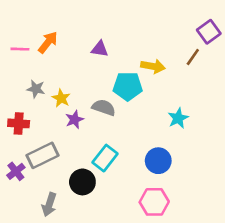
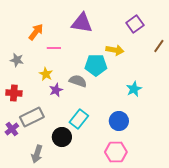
purple square: (209, 32) -> (135, 24), moved
pink line: (20, 49) -> (54, 48), moved
purple triangle: (100, 49) -> (82, 23), moved, size x1.6
brown line: (193, 57) -> (159, 46), moved
gray star: (36, 89) -> (17, 60), moved

